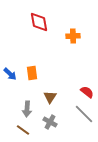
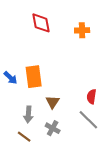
orange cross: (73, 36) -> (82, 30), moved
orange rectangle: (32, 73) -> (34, 77), size x1.5
red semicircle: (87, 92) -> (91, 97), turned -120

